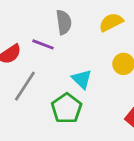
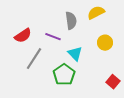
gray semicircle: (64, 22) -> (71, 21), moved
purple line: (43, 44) -> (53, 37), moved

